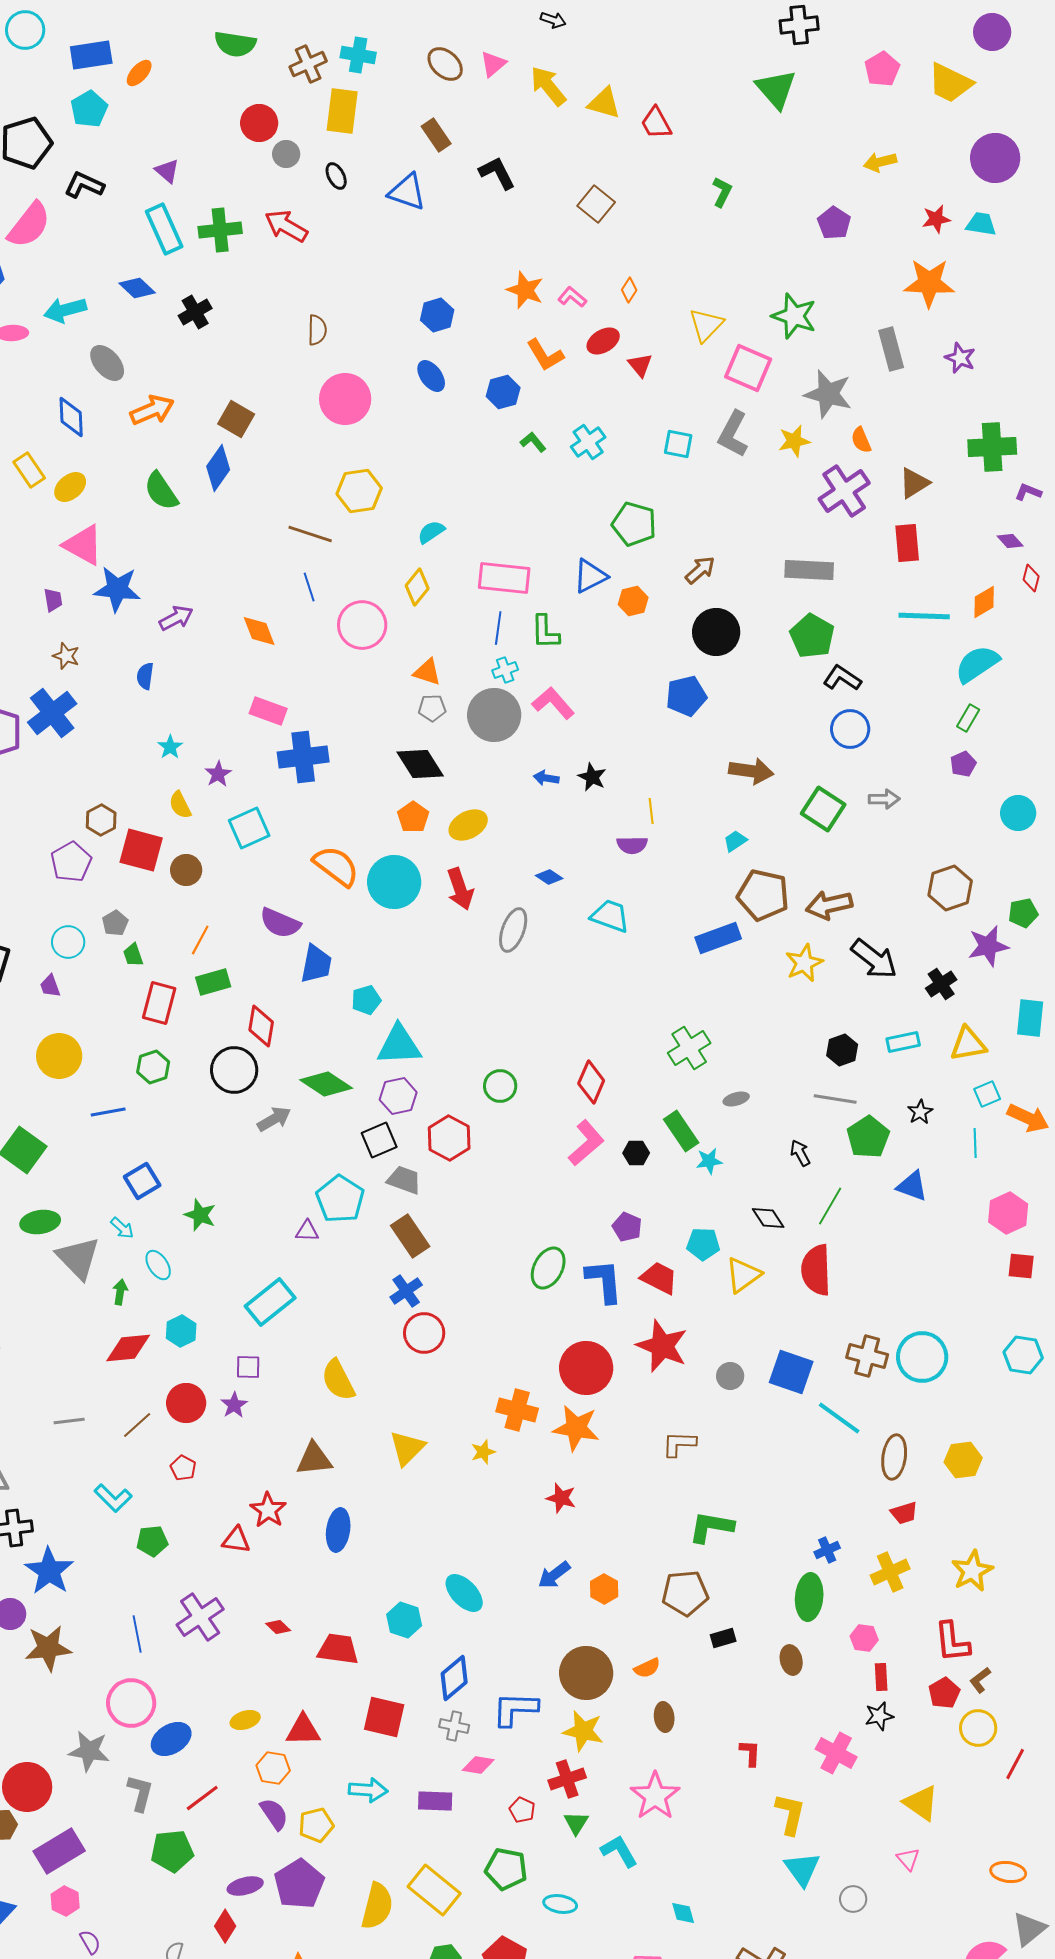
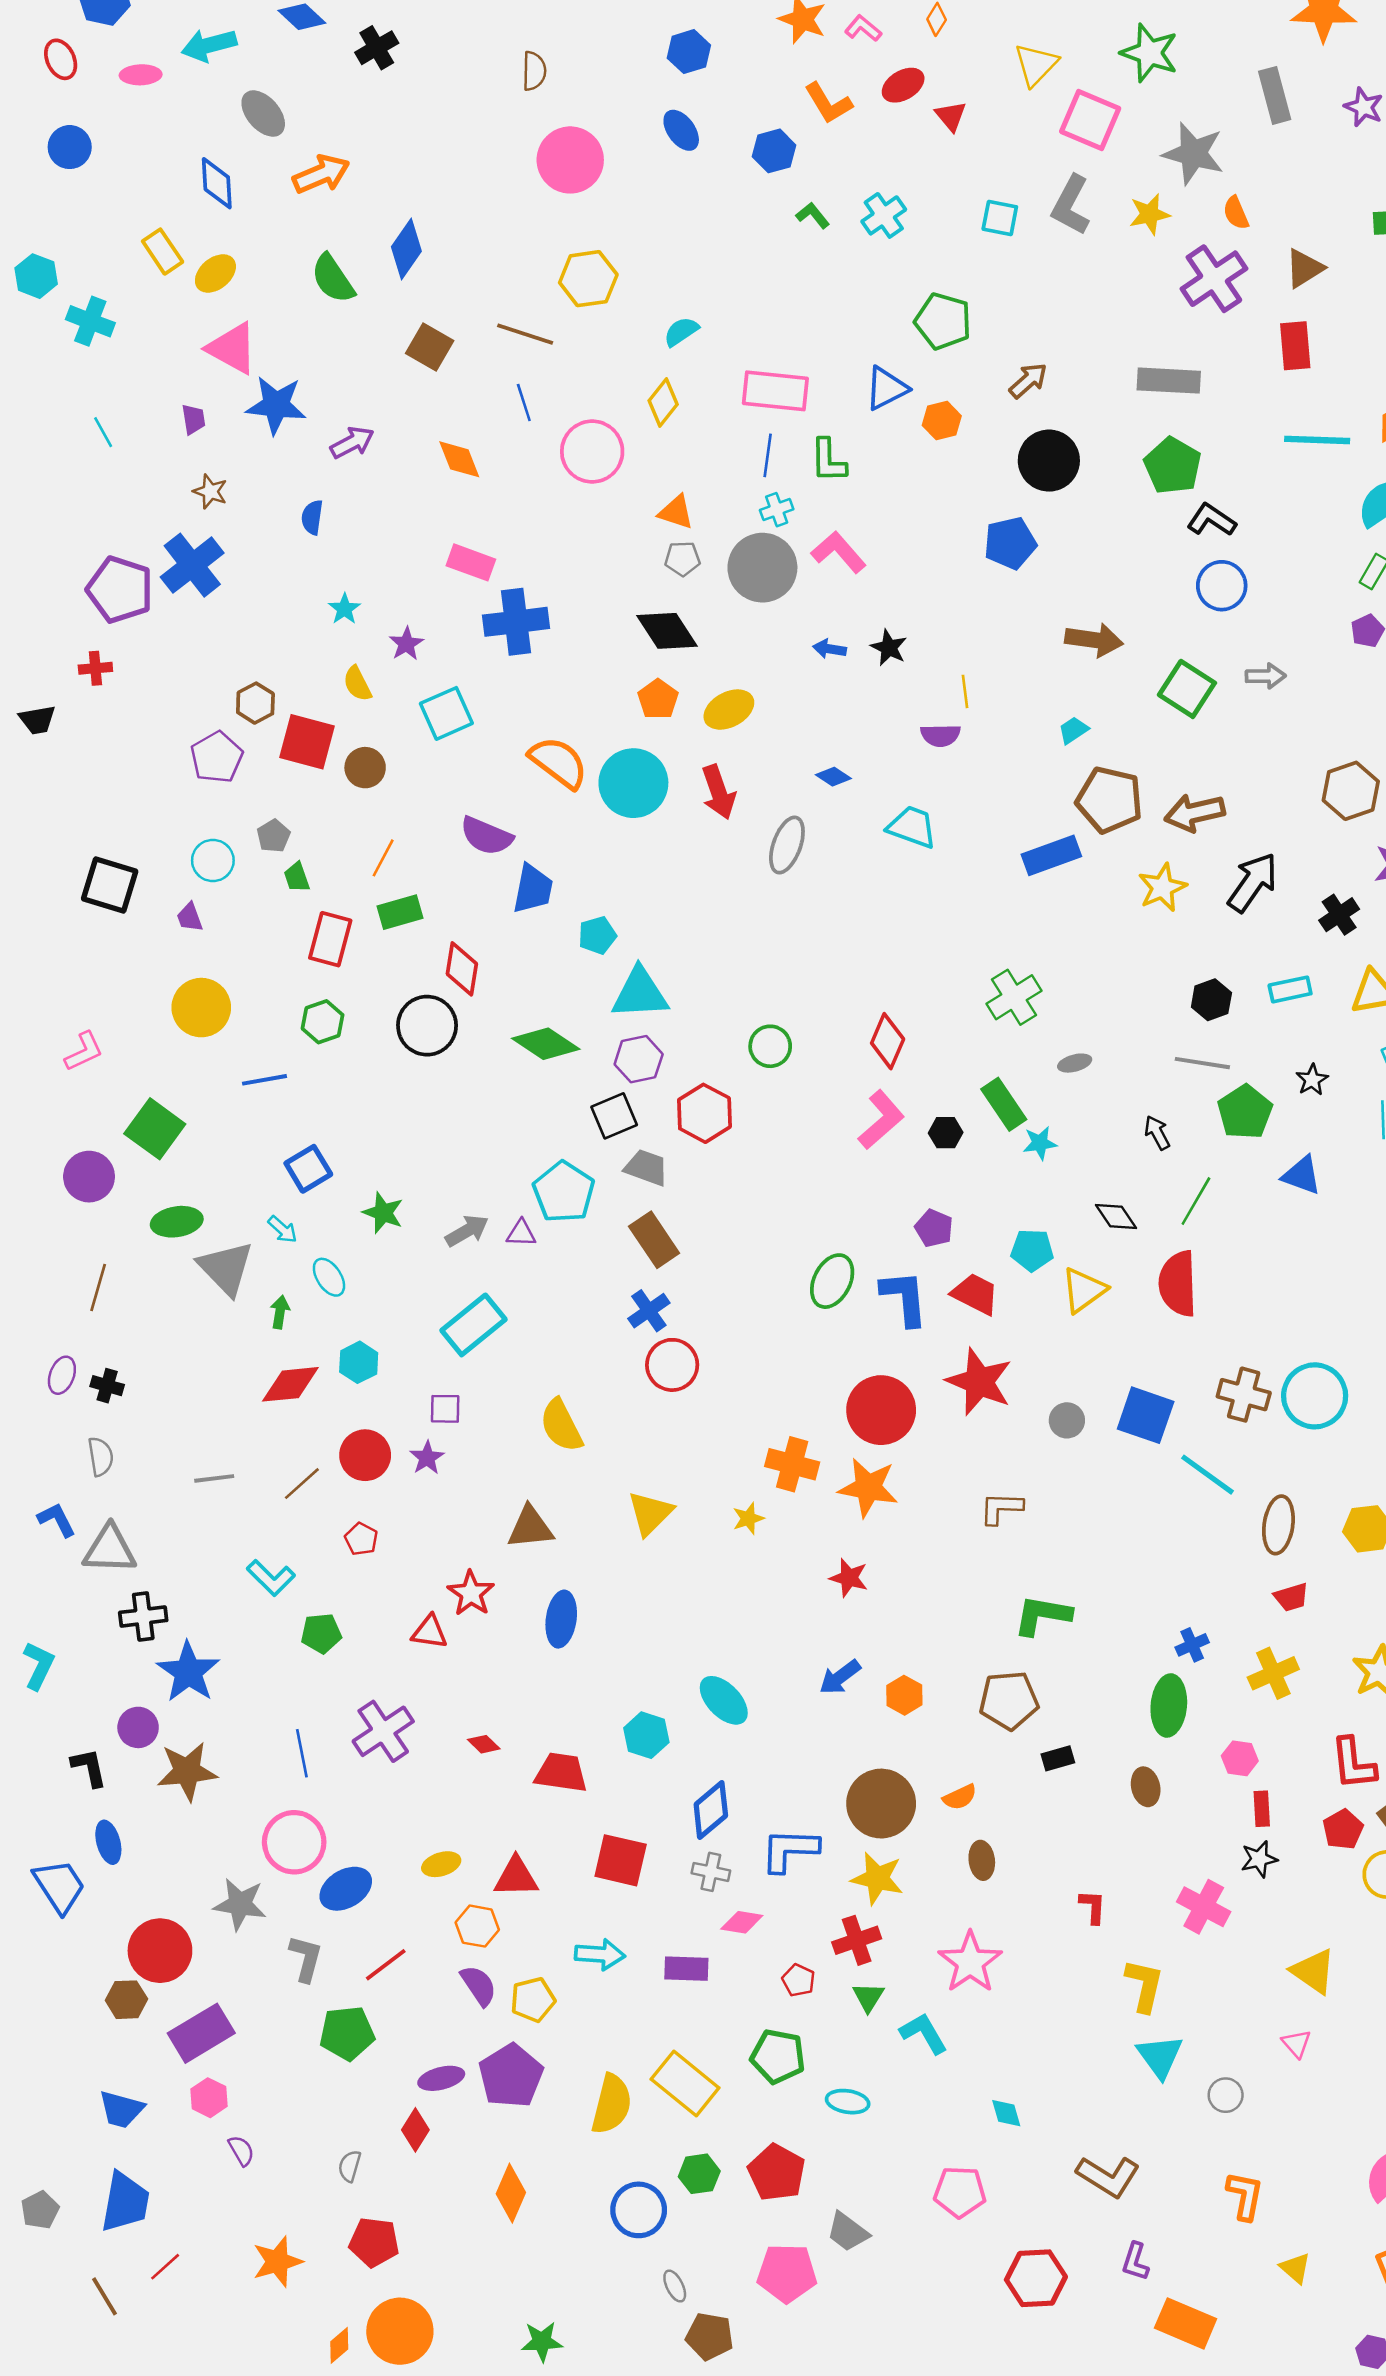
brown square: (236, 419) -> (430, 347), moved
black arrow: (874, 959) -> (1253, 882), turned -93
gray arrow: (274, 1119) -> (467, 1231), moved

